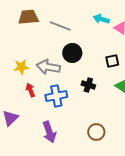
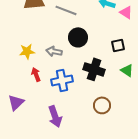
gray arrow: (48, 67) -> (54, 51), size x0.7
black cross: (88, 85) -> (94, 69), size x1.5
brown circle: (96, 132) -> (102, 105), moved

